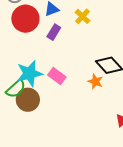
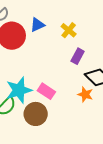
purple rectangle: (54, 32) -> (78, 56), moved
brown circle: (28, 100) -> (36, 114), moved

